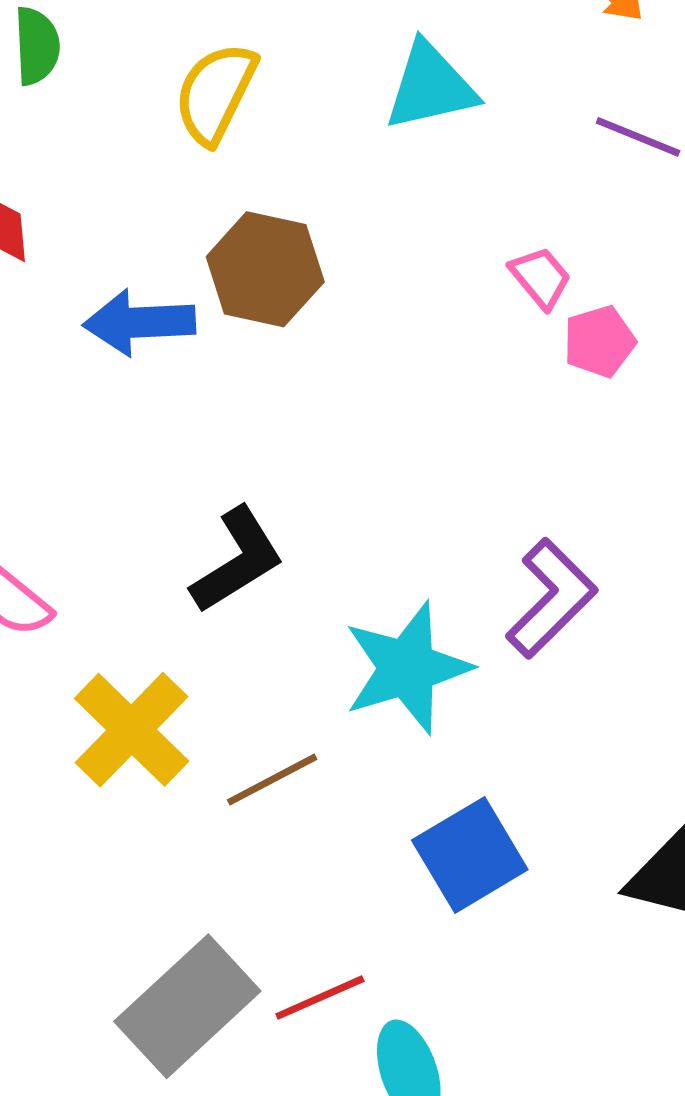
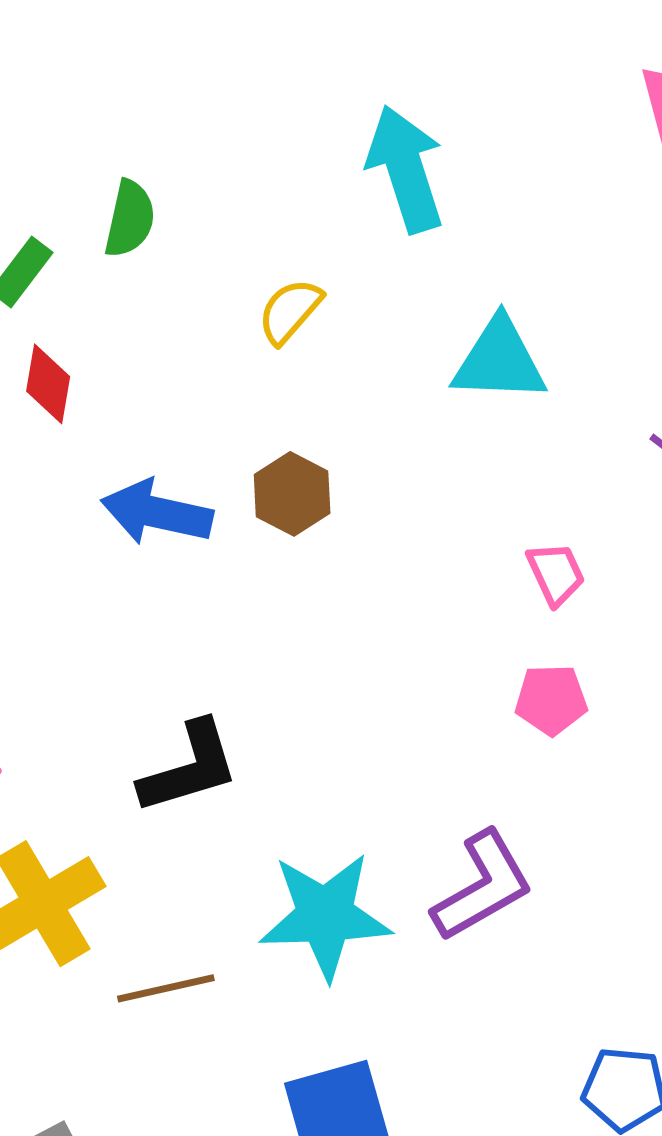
yellow semicircle: (215, 93) -> (290, 311), size x0.7
brown hexagon: (265, 269) -> (292, 494), size x0.7
pink pentagon: (599, 341) -> (551, 700), moved

